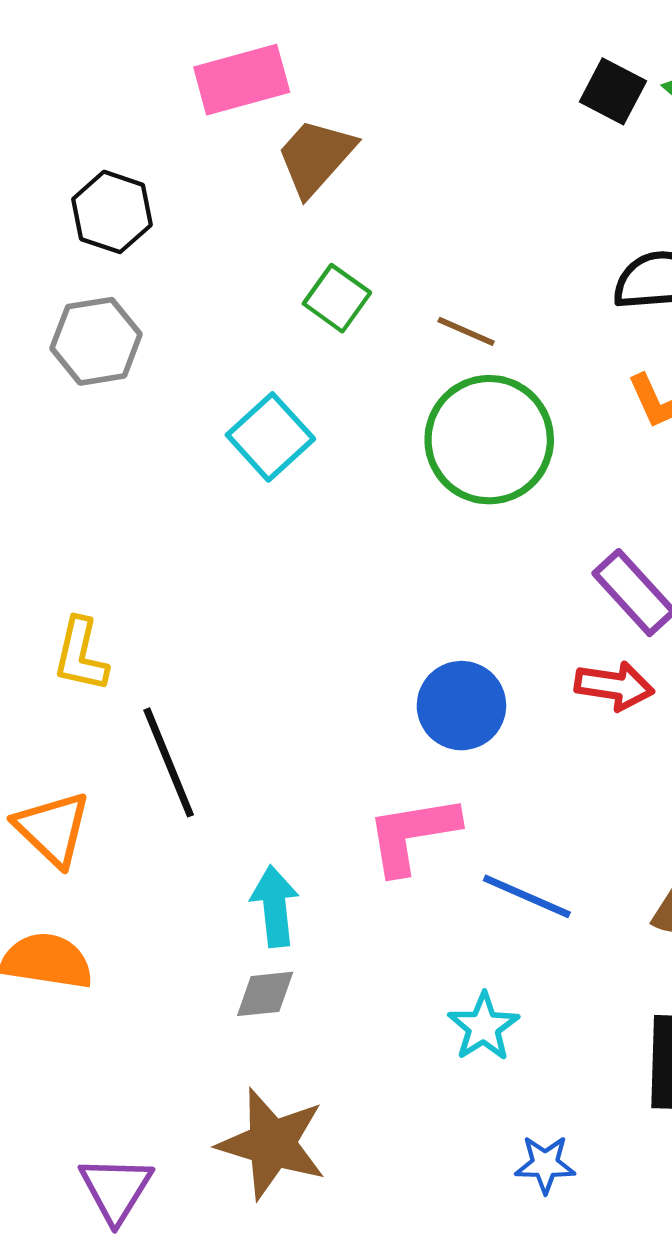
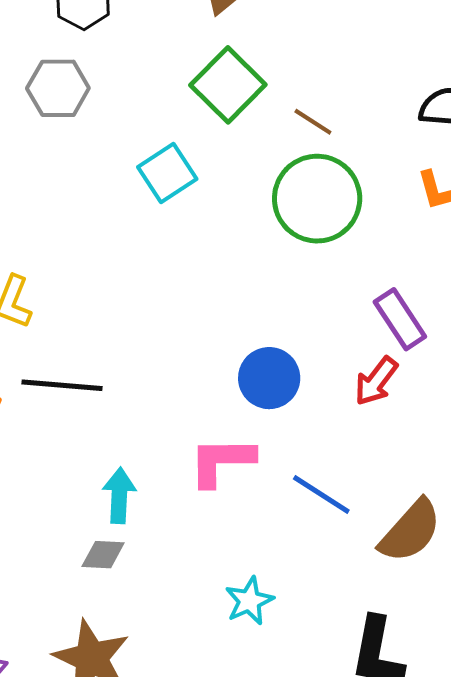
green square: (337, 298) -> (228, 85), size x1.6
red arrow: (614, 686) -> (376, 381), turned 110
black line: (169, 762) -> (62, 385), turned -72
blue line: (527, 896) -> (321, 494), moved

